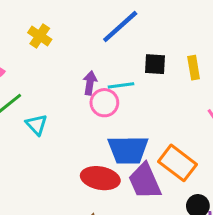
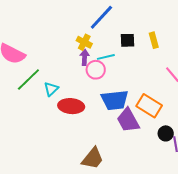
yellow cross: (40, 36) -> (84, 42), moved
cyan triangle: (36, 125) -> (51, 89), turned 35
red ellipse: (100, 178) -> (71, 106), moved

